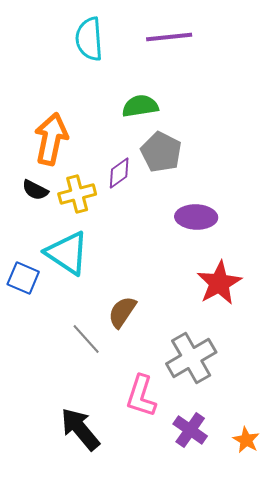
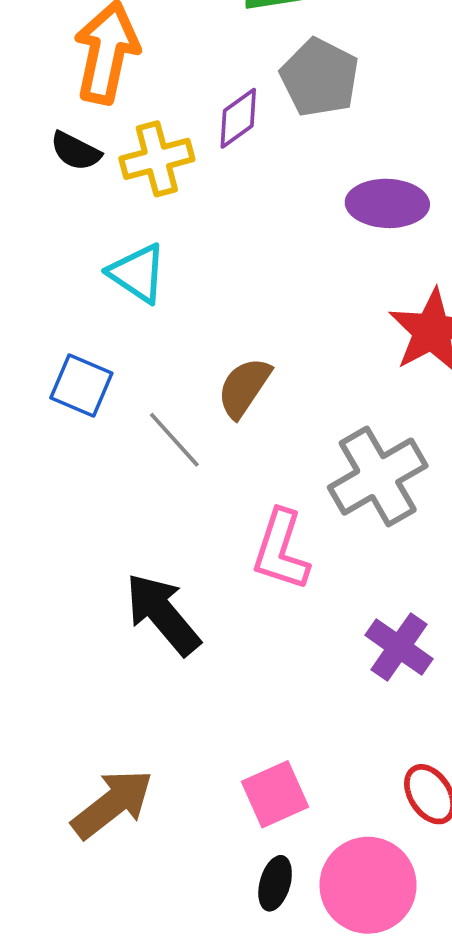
cyan triangle: (67, 253) -> (138, 273), size x0.7
blue square: (23, 278) -> (81, 386), moved
purple cross: (190, 430) -> (399, 647), moved

